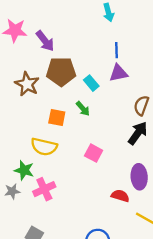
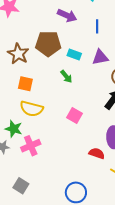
purple arrow: (45, 41) -> (67, 15), moved, turned -30
purple triangle: (118, 73) -> (100, 57), moved
cyan rectangle: (91, 83) -> (74, 54), turned -32
orange square: (57, 118) -> (25, 84), moved

